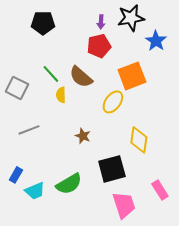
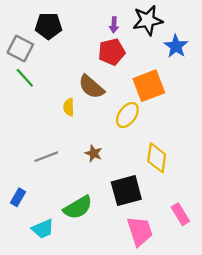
green line: (51, 74) -> (25, 78), moved
gray square: (17, 88) -> (20, 48), moved
gray line: (29, 130) -> (46, 157), moved
cyan trapezoid: (35, 191) -> (43, 229), moved

